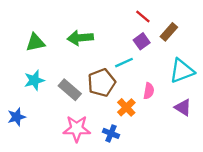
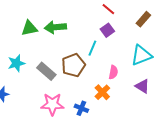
brown rectangle: (169, 32) -> (143, 19), moved
green triangle: (35, 42) -> (29, 28), moved
cyan line: (124, 63) -> (92, 48), turned -42
orange cross: (126, 107) -> (102, 92), moved

